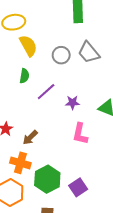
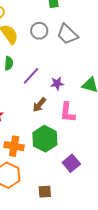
gray circle: (61, 55) -> (39, 31), moved
brown arrow: (30, 138) -> (39, 105), moved
green hexagon: (47, 179) -> (45, 139), moved

